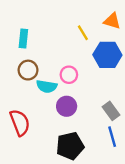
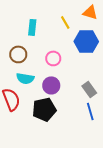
cyan rectangle: (23, 39) -> (32, 27), moved
cyan semicircle: (47, 86) -> (25, 78), moved
black pentagon: (70, 146) -> (44, 109), moved

